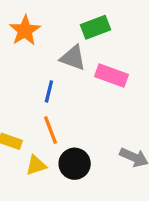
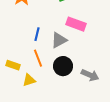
gray triangle: (73, 58) -> (59, 40), moved, turned -48
black circle: (75, 164) -> (63, 66), moved

